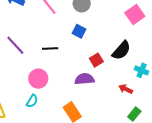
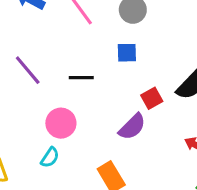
blue square: (79, 31) -> (127, 53), turned -32
purple semicircle: (84, 79) -> (132, 127), turned 138

